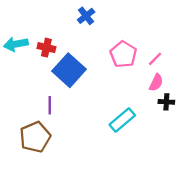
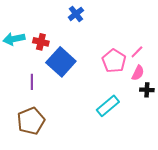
pink pentagon: (123, 54) -> (114, 61), moved
purple line: (50, 105) -> (32, 82), moved

